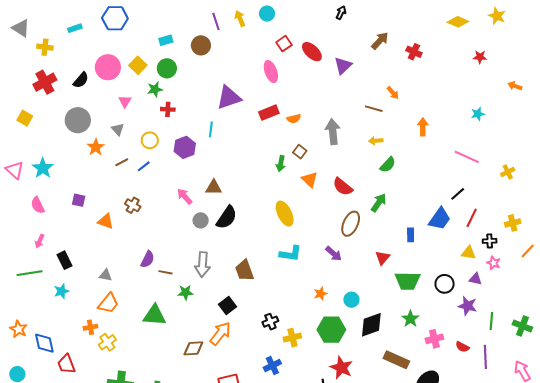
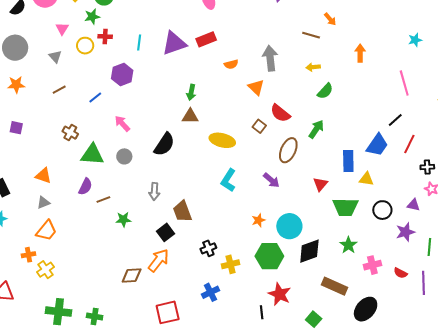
purple triangle: (229, 97) -> (174, 43), moved
orange semicircle: (294, 119) -> (231, 64), moved
cyan line: (211, 129) -> (139, 42), moved
yellow circle: (150, 140) -> (85, 46), moved
orange star: (96, 147) -> (16, 85), moved, turned 30
brown square: (300, 152) -> (259, 126), moved
pink line: (467, 157) -> (404, 83), turned 50
green arrow: (281, 164) -> (191, 92), moved
blue line: (144, 166) -> (95, 98), moved
orange triangle: (310, 180) -> (256, 87), moved
brown triangle: (214, 187) -> (190, 116), moved
yellow ellipse: (285, 214) -> (222, 140), turned -50
gray circle: (201, 220) -> (124, 156), moved
orange triangle: (106, 221) -> (43, 176), moved
blue rectangle: (411, 235) -> (348, 161), size x1.5
yellow triangle: (469, 253) -> (366, 179), moved
cyan L-shape: (291, 254) -> (228, 180), turned 115
gray arrow: (203, 264) -> (154, 191), moved, size x0.7
brown trapezoid: (245, 270) -> (182, 211), moved
brown line: (166, 272) -> (103, 200), turned -32
gray triangle: (106, 275) -> (43, 203), turned -32
cyan circle: (351, 300) -> (289, 226), size x1.6
purple star: (467, 306) -> (405, 232), turned -30
green triangle: (154, 315) -> (92, 155), moved

